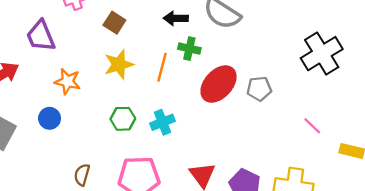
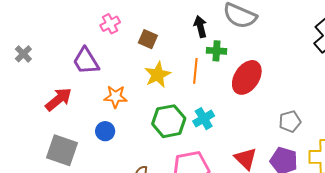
black arrow: (176, 18) -> (200, 27), turned 85
gray pentagon: (259, 89) -> (290, 121), moved
green hexagon: (123, 119) -> (169, 121), size x1.5

